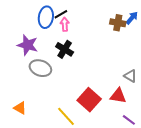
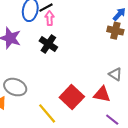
brown cross: (118, 23) -> (115, 31), moved
gray ellipse: (40, 68) -> (15, 87), moved

